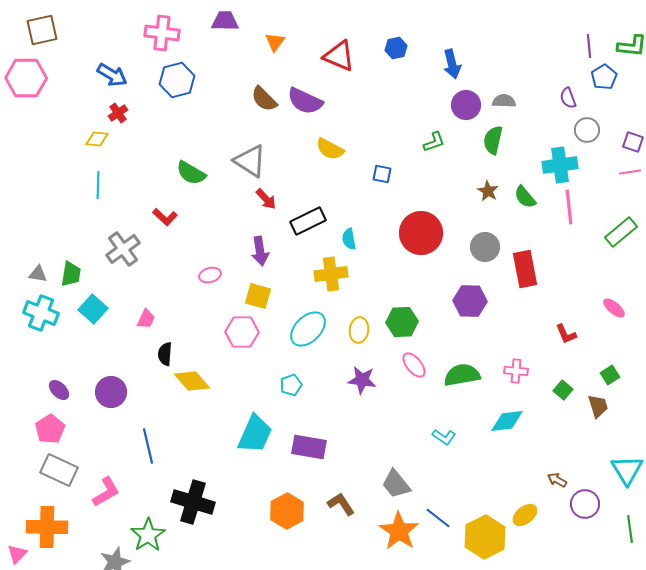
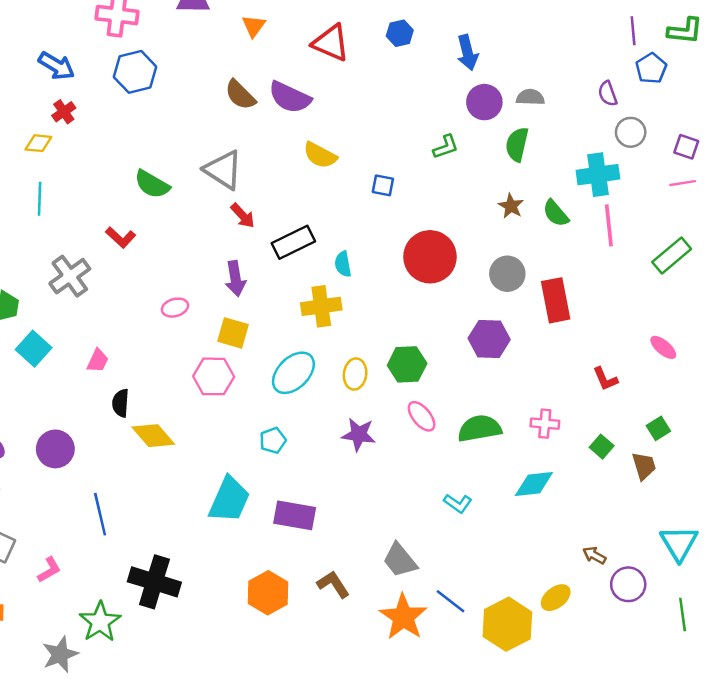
pink L-shape: (106, 492) -> (49, 570), size x0.7

